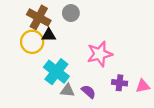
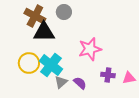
black triangle: (49, 35) -> (44, 32), size x1.6
yellow circle: (32, 42) -> (29, 63), moved
gray triangle: (68, 91) -> (61, 82), turned -48

